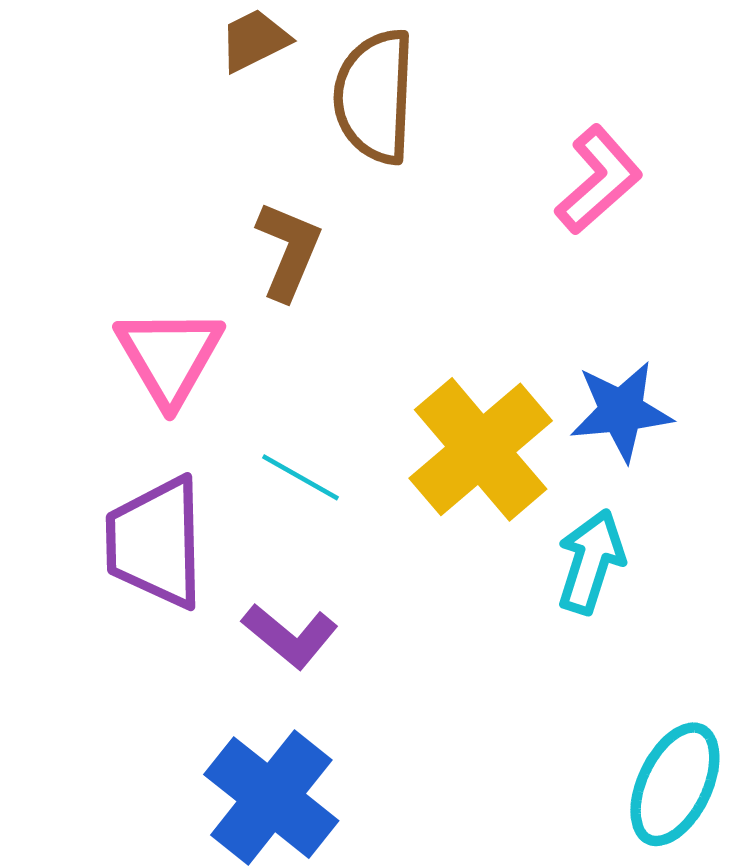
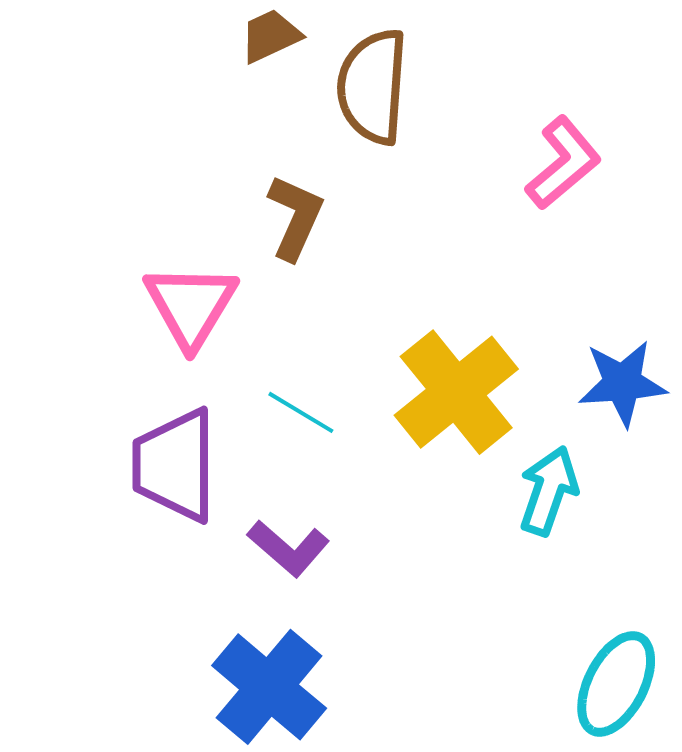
blue star: (621, 411) -> (622, 383), moved

